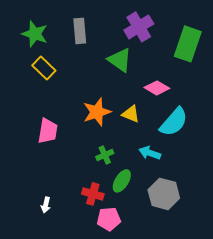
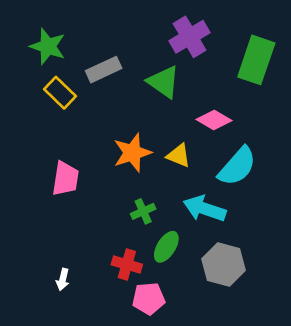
gray rectangle: (80, 31) -> (104, 70), moved, turned 70
cyan arrow: (150, 153) -> (205, 209), size x1.4

